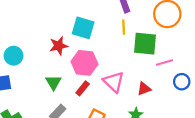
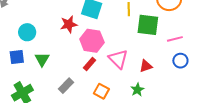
pink line: (164, 63) -> (175, 39), moved
green triangle: (53, 82) -> (42, 59), moved

